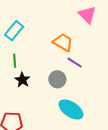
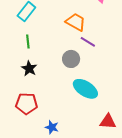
black star: (22, 80) -> (29, 68), moved

